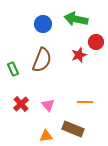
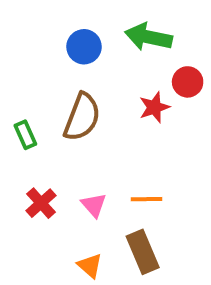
orange line: (85, 102) -> (147, 199), moved
brown rectangle: (73, 129) -> (143, 252), turned 45
orange triangle: (46, 136) -> (90, 266), turned 48

